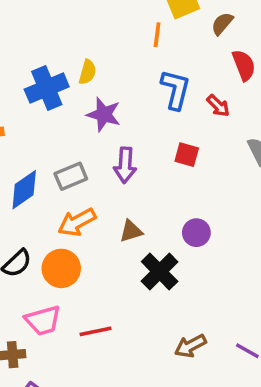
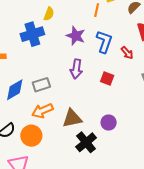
yellow semicircle: (87, 72) -> (49, 14), moved
purple star: (104, 114) -> (76, 36), moved
purple arrow: (125, 165) -> (76, 69), moved
brown triangle: (131, 231) -> (72, 118), size x1.5

